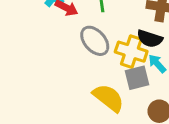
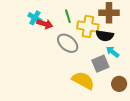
yellow cross: (131, 52) -> (88, 26), moved

